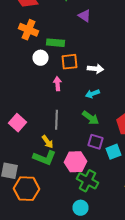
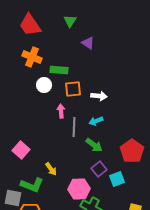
gray line: (56, 120) -> (74, 127), moved
purple square: (96, 142) -> (99, 169), turned 35
green L-shape: (44, 158) -> (32, 185), moved

